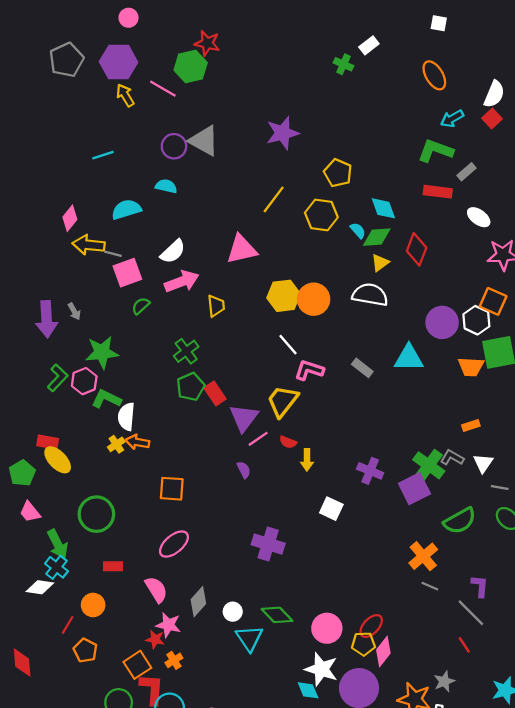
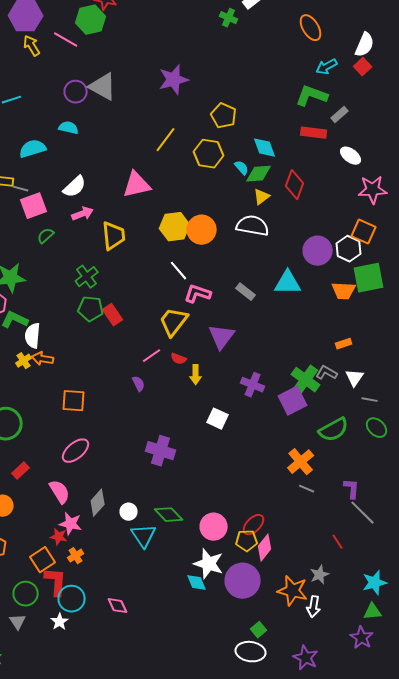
pink arrow: (182, 281) -> (83, 214), size x0.7
yellow trapezoid: (216, 306) -> (114, 236), size x1.4
green pentagon: (191, 387) -> (91, 309), turned 30
purple triangle: (244, 418) -> (222, 337), moved
red rectangle: (113, 566) -> (21, 471), turned -42
gray line: (471, 613) -> (363, 513), moved

